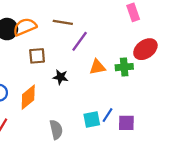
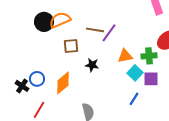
brown line: (63, 22) -> (95, 30), moved
cyan square: (92, 120) -> (135, 73), moved, turned -35
purple square: (126, 123) -> (151, 79), moved

